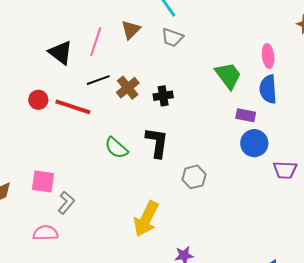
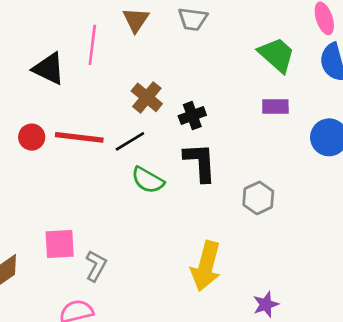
black line: (98, 80) -> (130, 141), moved
black cross: (163, 96) -> (192, 116), moved
purple rectangle: (246, 115) -> (275, 106), moved

